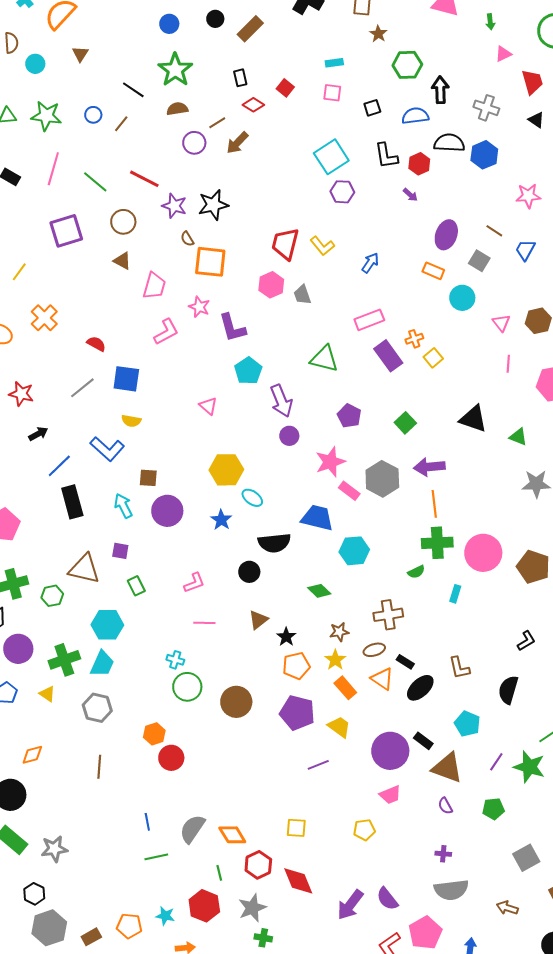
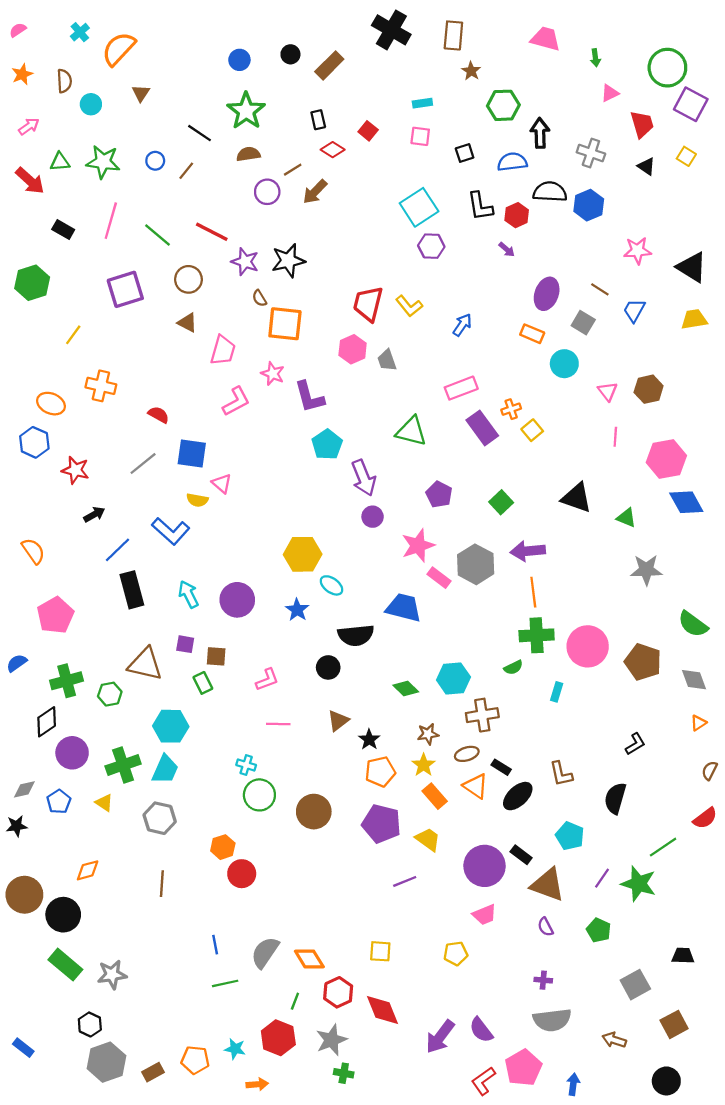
orange cross: (44, 318) -> (101, 386), turned -32
pink triangle: (208, 406) -> (222, 483), moved
brown square: (148, 478) -> (216, 656), moved
cyan hexagon: (354, 551) -> (453, 679), moved
green pentagon: (493, 809) -> (599, 930), turned 30
green line: (219, 873) -> (295, 1001), turned 35

